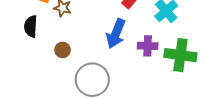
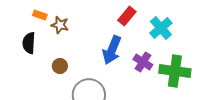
purple cross: (148, 46) -> (143, 62), turned 30

